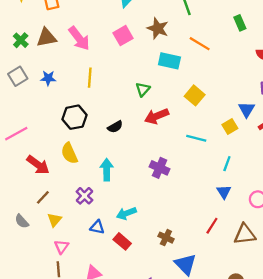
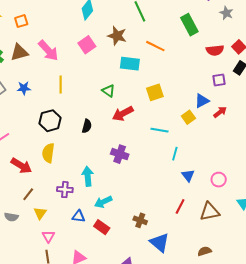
green rectangle: (240, 23) -> (189, 25), size x1.5
green triangle: (143, 89) -> (108, 91), turned -32
yellow square: (195, 95) -> (155, 92), turned 36
blue triangle: (247, 109) -> (202, 101), turned 35
black semicircle: (115, 127) -> (87, 126), turned -40
yellow semicircle: (69, 153) -> (48, 153), turned 36
cyan line: (227, 164) -> (175, 154), moved
purple cross: (160, 168) -> (120, 154), moved
cyan arrow: (107, 170) -> (88, 176), moved
purple cross: (84, 196) -> (65, 190), turned -35
gray semicircle: (22, 221) -> (11, 217), turned -32

